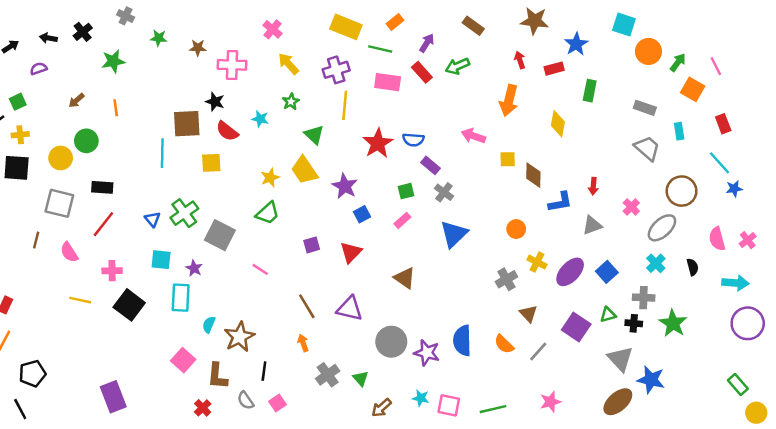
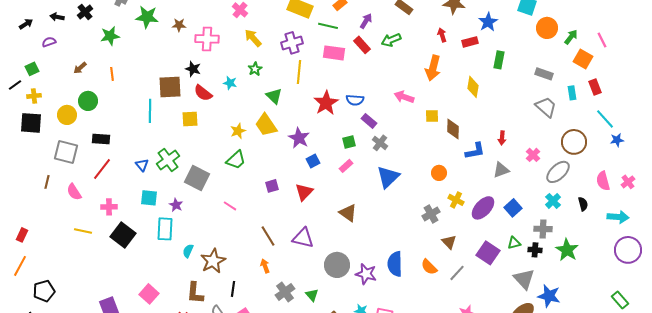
green star: (159, 38) -> (147, 17), size x1.6
red rectangle: (723, 124) -> (595, 87), moved
pink square: (183, 360) -> (149, 294), moved

